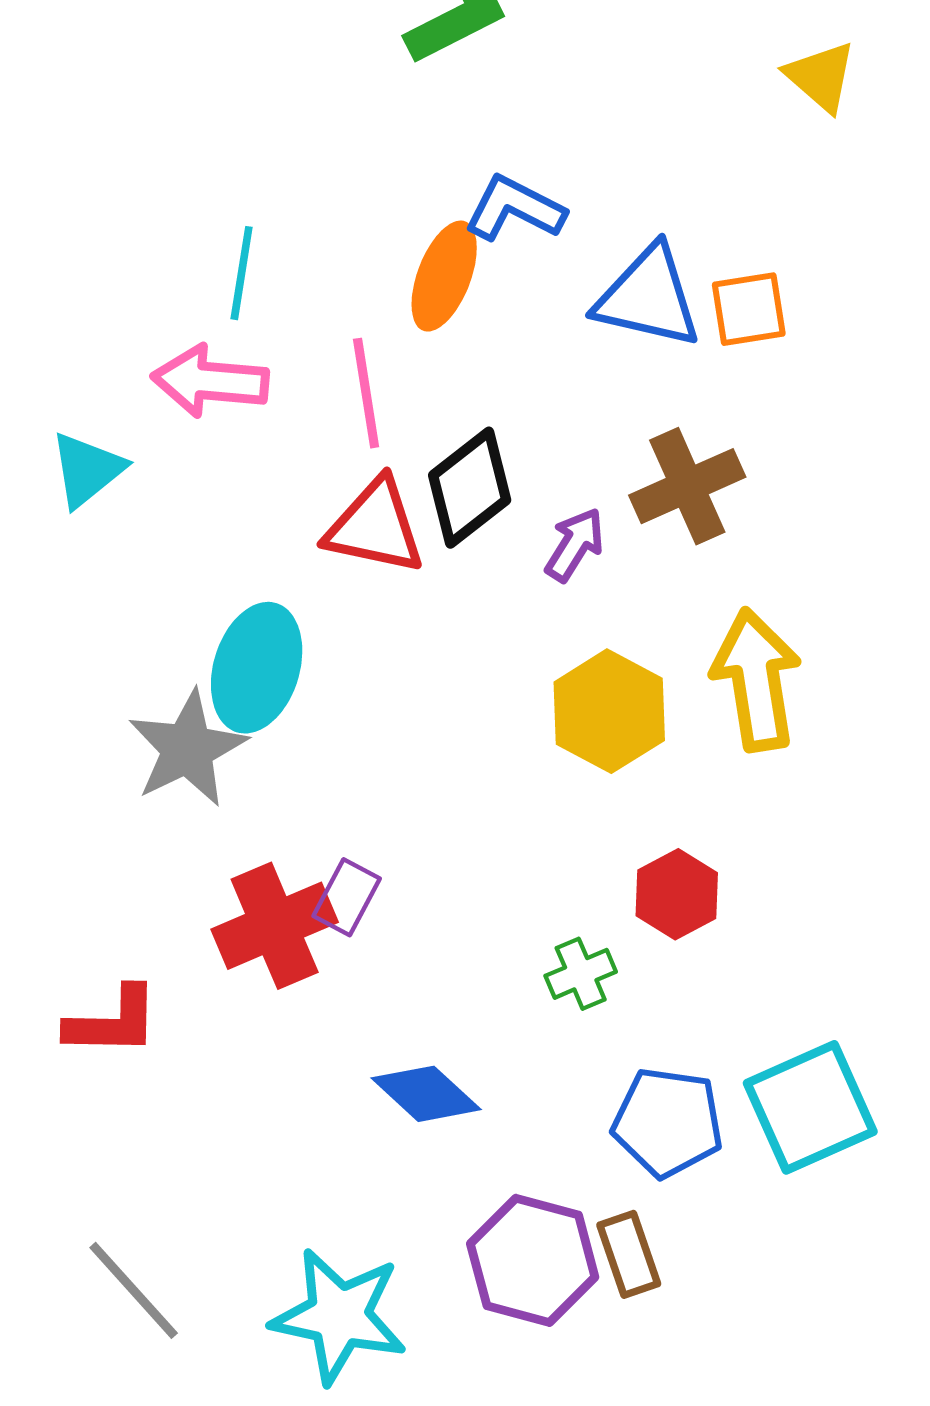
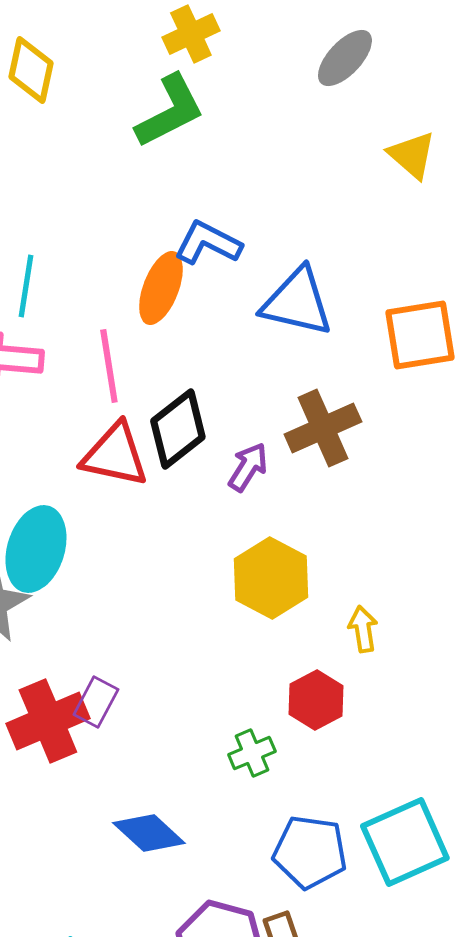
orange square: (749, 309) -> (420, 335), moved, size x1.4
yellow arrow: (756, 680) -> (363, 629), moved, size x0.5

